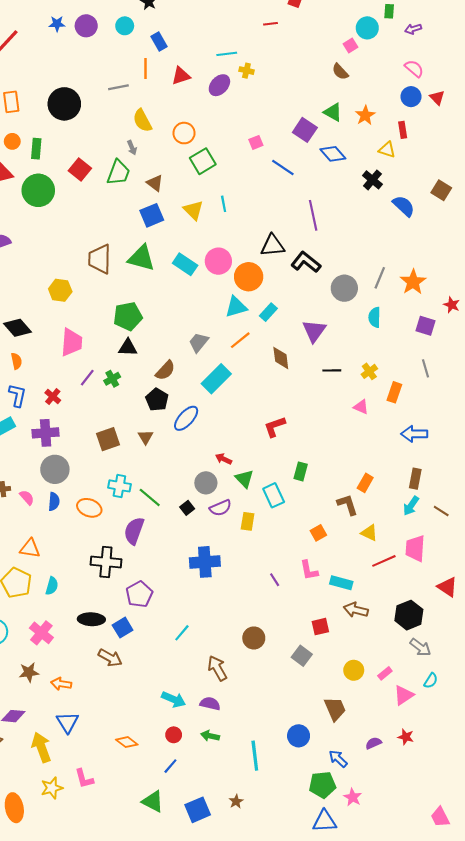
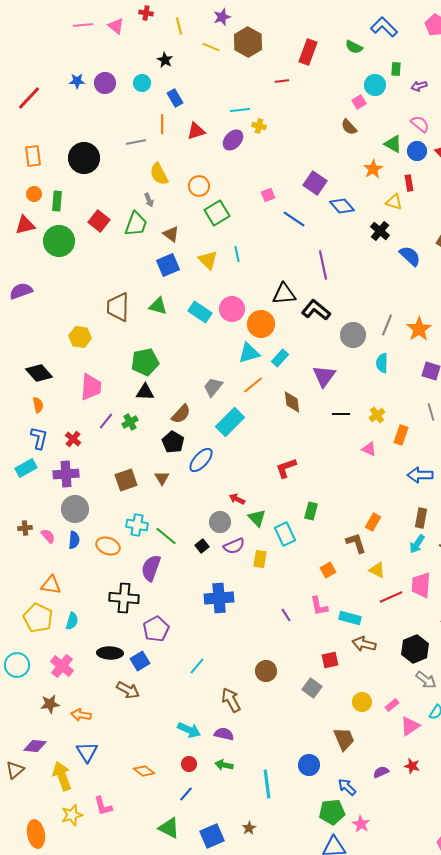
green triangle: (333, 112) -> (393, 144), moved
green triangle: (141, 258) -> (158, 306), size x0.7

